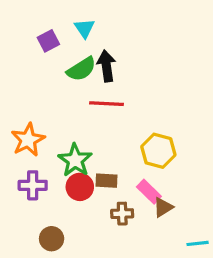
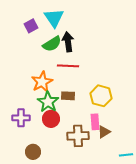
cyan triangle: (85, 28) -> (54, 18), size x1.5
orange star: (28, 140) -> (42, 82), moved
brown rectangle: (106, 181) -> (68, 96), moved
pink rectangle: (149, 192) -> (95, 122), turned 42
brown cross: (122, 214) -> (78, 136), size x1.5

